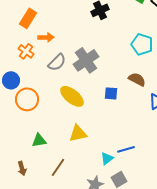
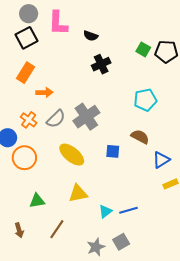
cyan pentagon: (142, 44) -> (145, 100), turned -30
orange cross: (26, 51) -> (29, 120), moved
cyan triangle: (107, 158) -> (105, 211), moved

